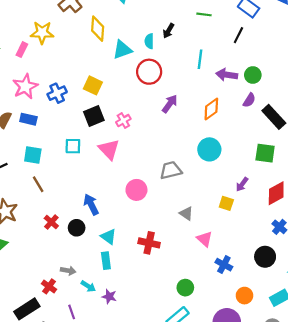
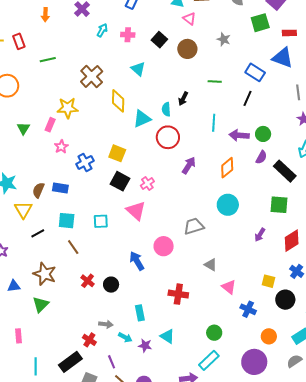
pink star: (25, 87) -> (61, 147), moved, size x0.6
black square: (94, 116) -> (120, 181), turned -36
cyan square: (73, 146) -> (101, 221), moved
yellow square: (226, 203) -> (268, 281), moved
blue arrow: (91, 204) -> (137, 261), moved
cyan triangle: (108, 237) -> (167, 336), moved

